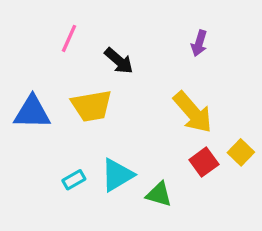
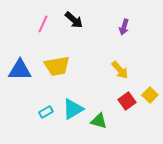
black arrow: (119, 61) -> (74, 20), moved
yellow arrow: (193, 112) -> (120, 70), size x0.7

